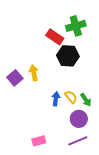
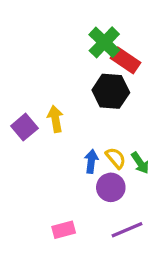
green cross: (76, 26) -> (104, 42), moved, turned -30
red rectangle: (55, 37) -> (125, 60), moved
purple circle: (79, 119) -> (111, 187), moved

